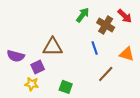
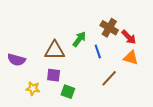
green arrow: (83, 15) -> (79, 39), moved
red arrow: (125, 16) -> (129, 37), moved
purple square: (38, 67) -> (54, 75), moved, turned 32

